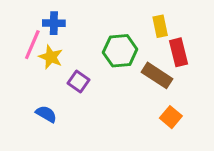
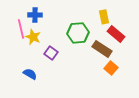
pink line: (32, 45) -> (21, 29), turned -36
red rectangle: (179, 52) -> (116, 34), turned -36
orange square: (171, 117) -> (111, 68), moved

